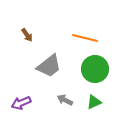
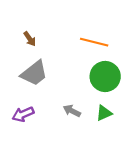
gray trapezoid: (49, 66) -> (34, 73), moved

